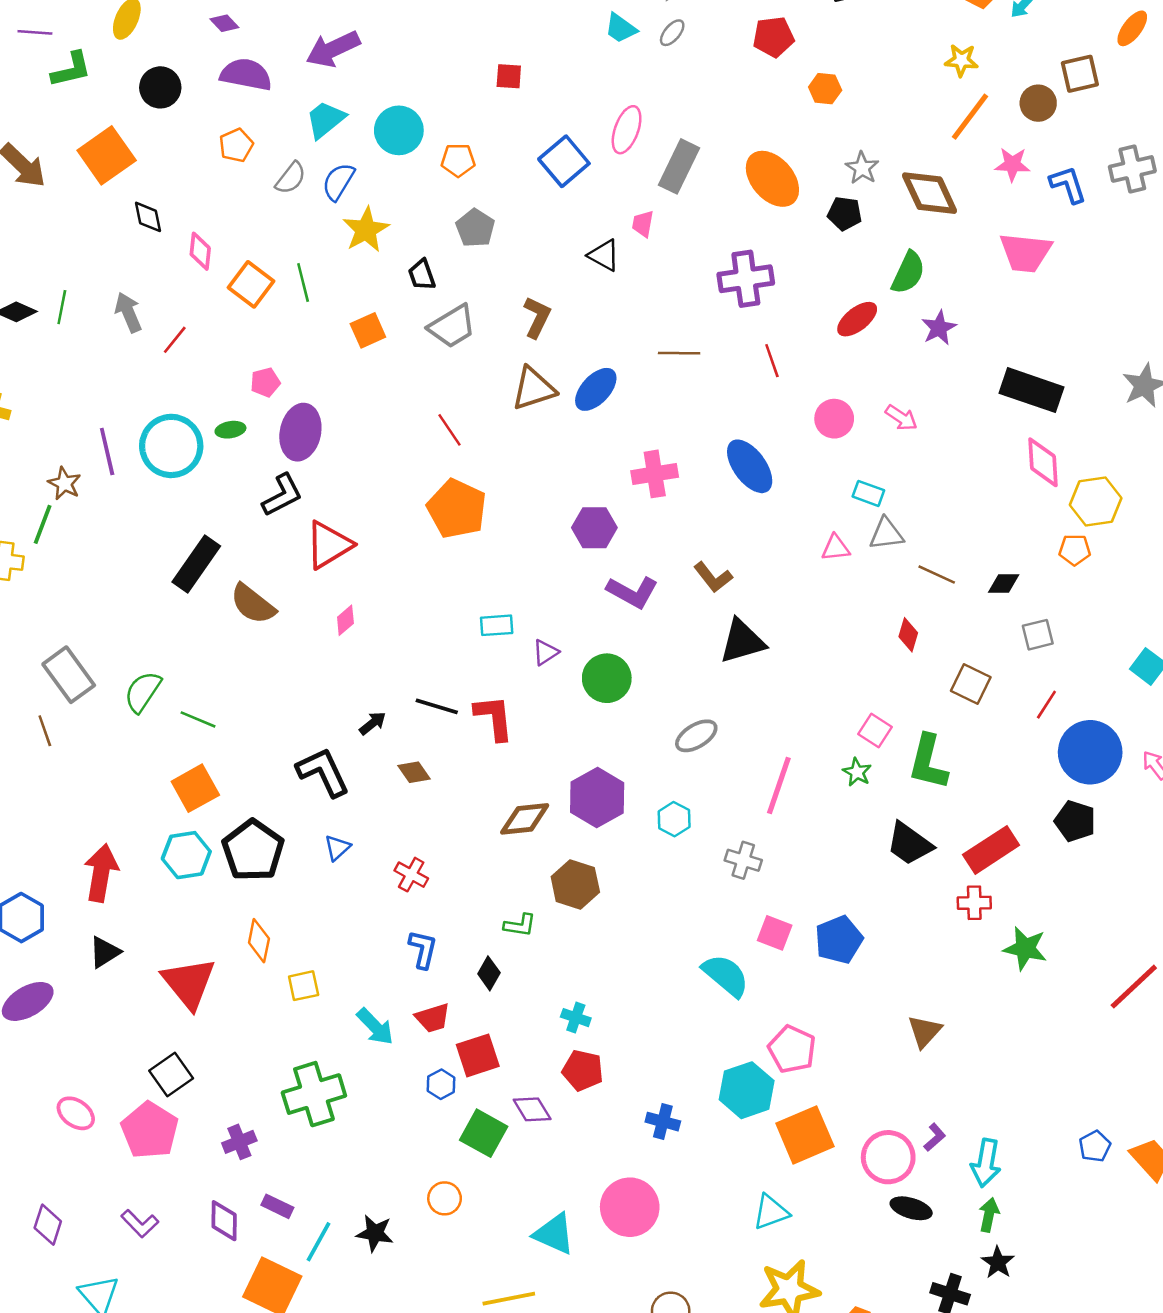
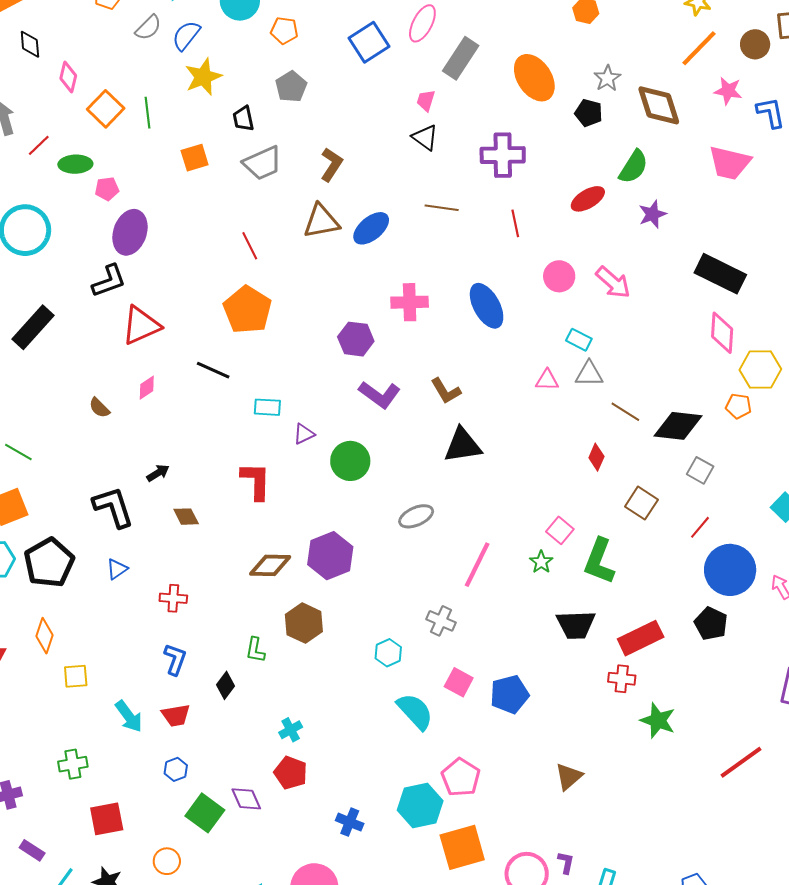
black triangle: (604, 255) -> (425, 137), moved
pink arrow: (901, 418) -> (613, 282), size x1.4
green ellipse: (230, 430) -> (75, 164), moved, size x1.4
black diamond: (1004, 584) -> (678, 426), size x1.8
brown semicircle: (253, 604) -> (99, 408), moved, size x0.6
gray square: (1038, 635) -> (700, 470), turned 36
black line: (437, 706) -> (213, 370), moved
cyan hexagon: (674, 819) -> (388, 653), moved
black trapezoid: (909, 844) -> (576, 625), turned -45
red cross: (411, 875) -> (173, 598), turned -32
green L-shape: (520, 925) -> (255, 650), turned 84
cyan cross: (576, 1018) -> (291, 730), turned 35
red square: (478, 1055) -> (107, 819), moved
green cross: (314, 1094) -> (73, 764), size x0.6
purple L-shape: (935, 1137) -> (566, 863), turned -45

